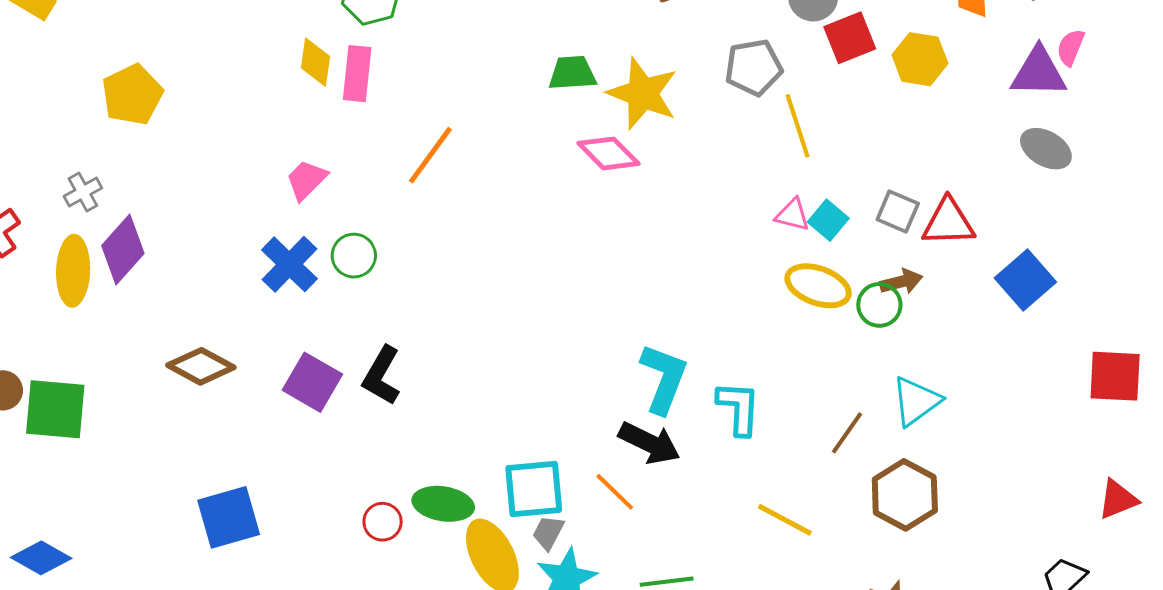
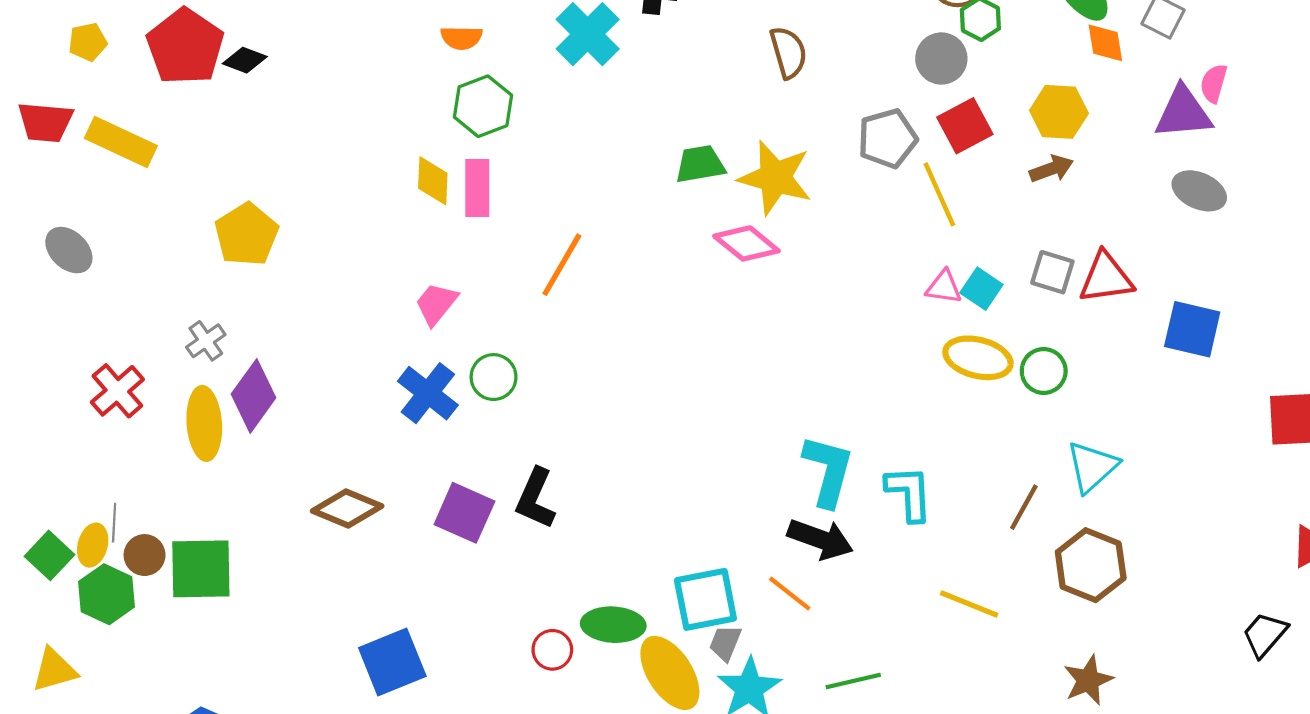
red square: (850, 38) -> (965, 126), moved
blue square: (1025, 280) -> (1192, 329), turned -30
brown arrow: (901, 282) -> (1051, 169), moved

